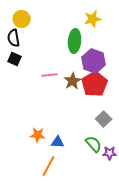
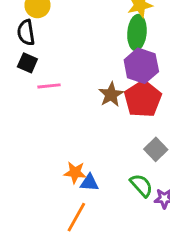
green ellipse: (75, 41) -> (137, 33), moved
pink line: (50, 75) -> (49, 86), moved
orange star: (38, 135) -> (75, 172), moved

